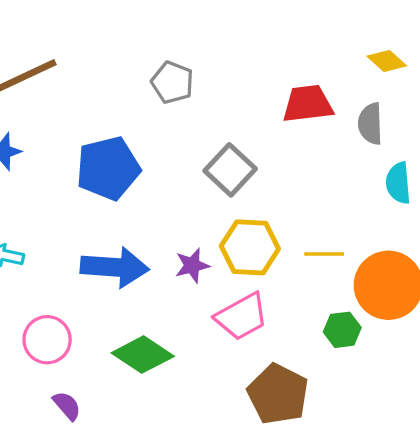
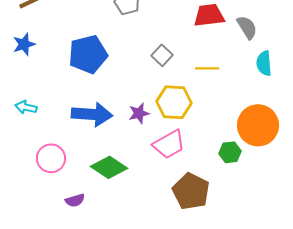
gray semicircle: (370, 124) -> (247, 27), turned 150
gray square: (230, 170) -> (162, 55), size x0.7
yellow line: (324, 254) -> (207, 68), moved
purple semicircle: (67, 406) -> (75, 200), moved, turned 114

